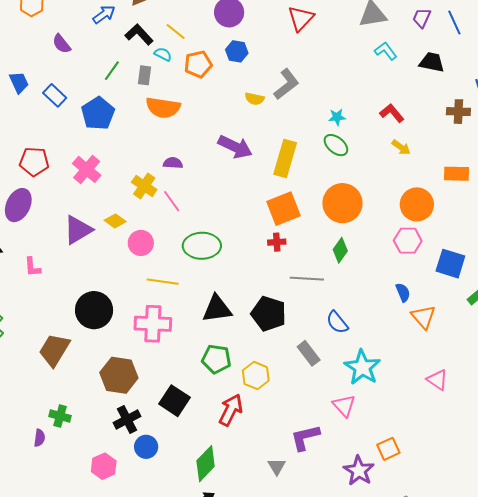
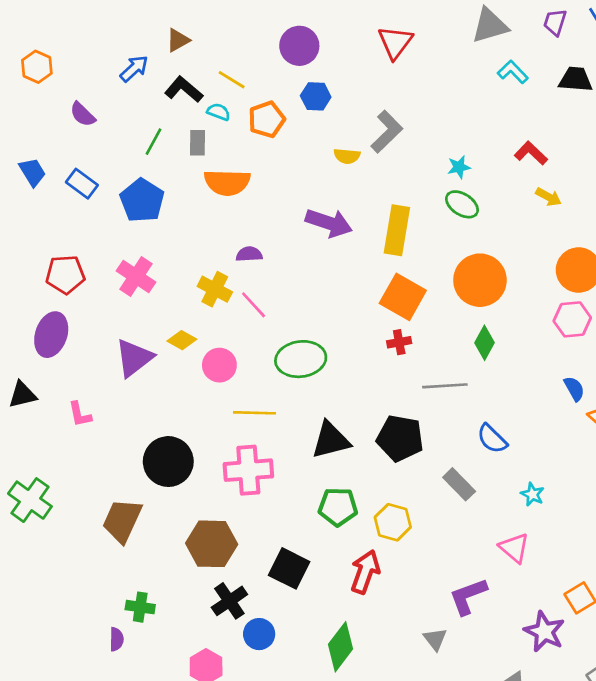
orange square: (284, 209) -> (403, 297), turned -32
cyan star: (362, 367) -> (532, 494), size x0.5

